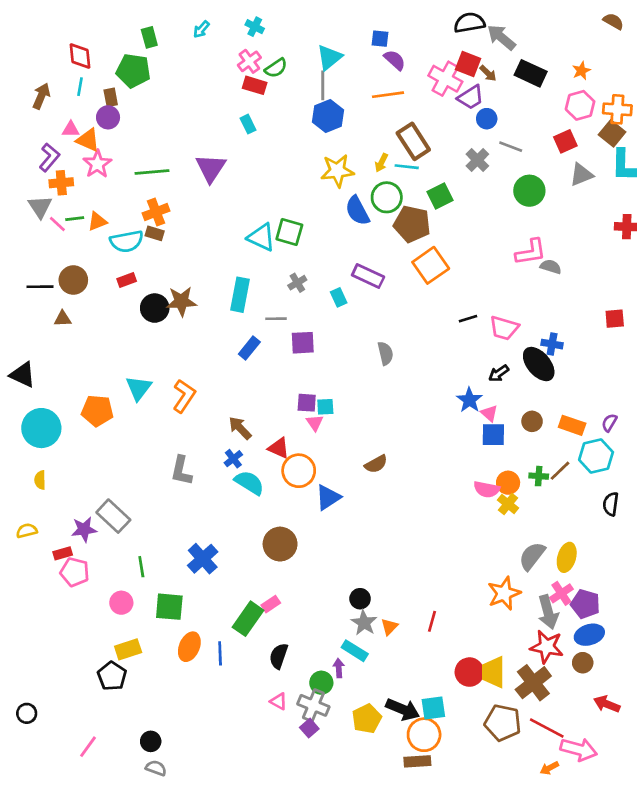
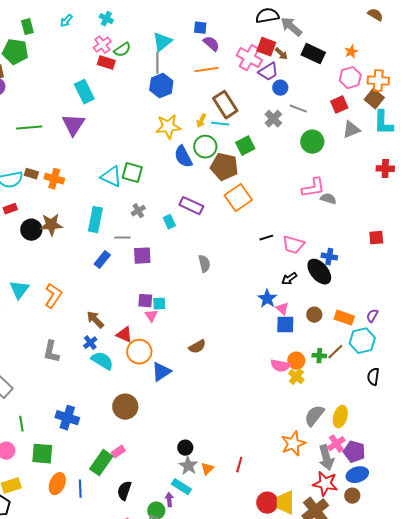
cyan rectangle: (248, 124) -> (84, 92), moved, size x1.6
orange cross: (156, 212) -> (54, 179), moved, turned 36
blue cross: (203, 559) -> (67, 418), turned -30

